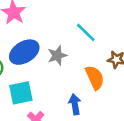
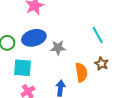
cyan line: (86, 32) -> (98, 35), moved

